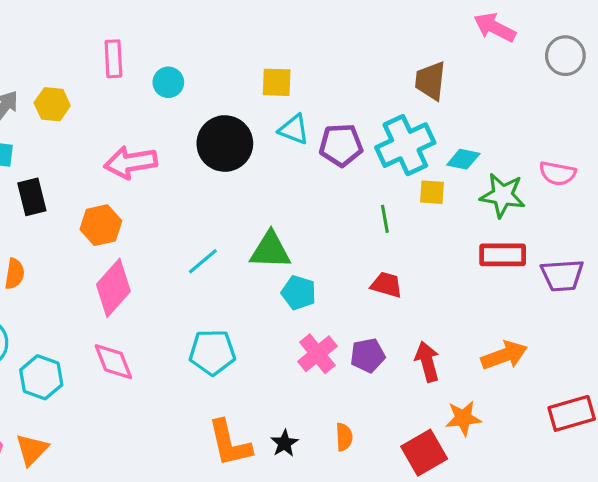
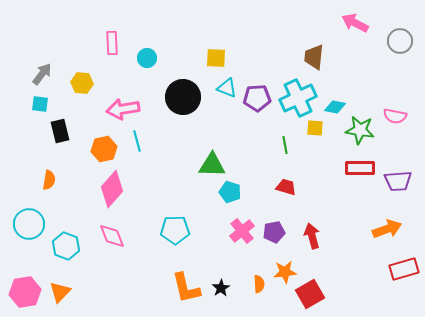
yellow hexagon: (52, 104) -> (82, 83), moved
cyan line: (203, 261) -> (137, 141), moved, turned -65
orange arrow: (504, 355) -> (387, 229), moved
orange star: (463, 418) -> (285, 272), moved

